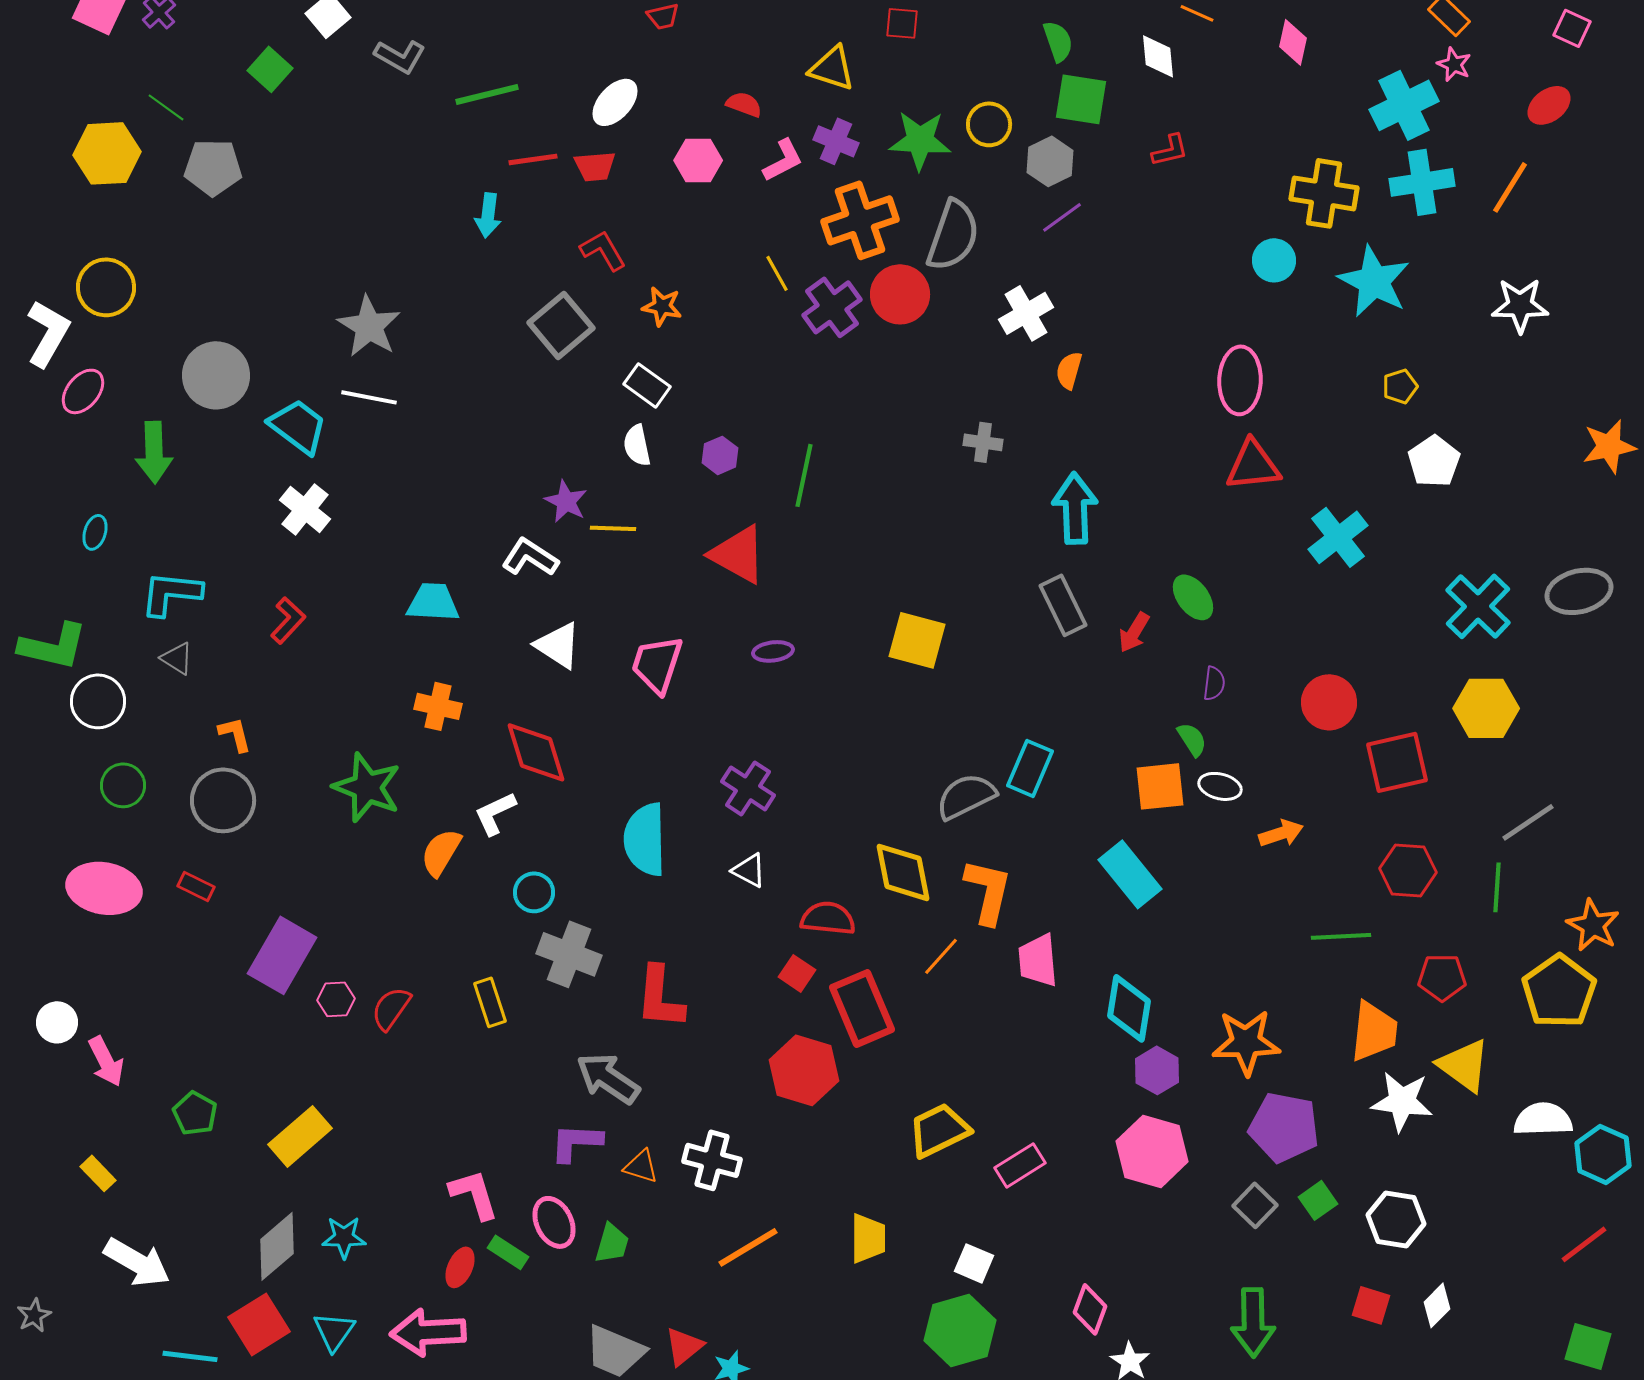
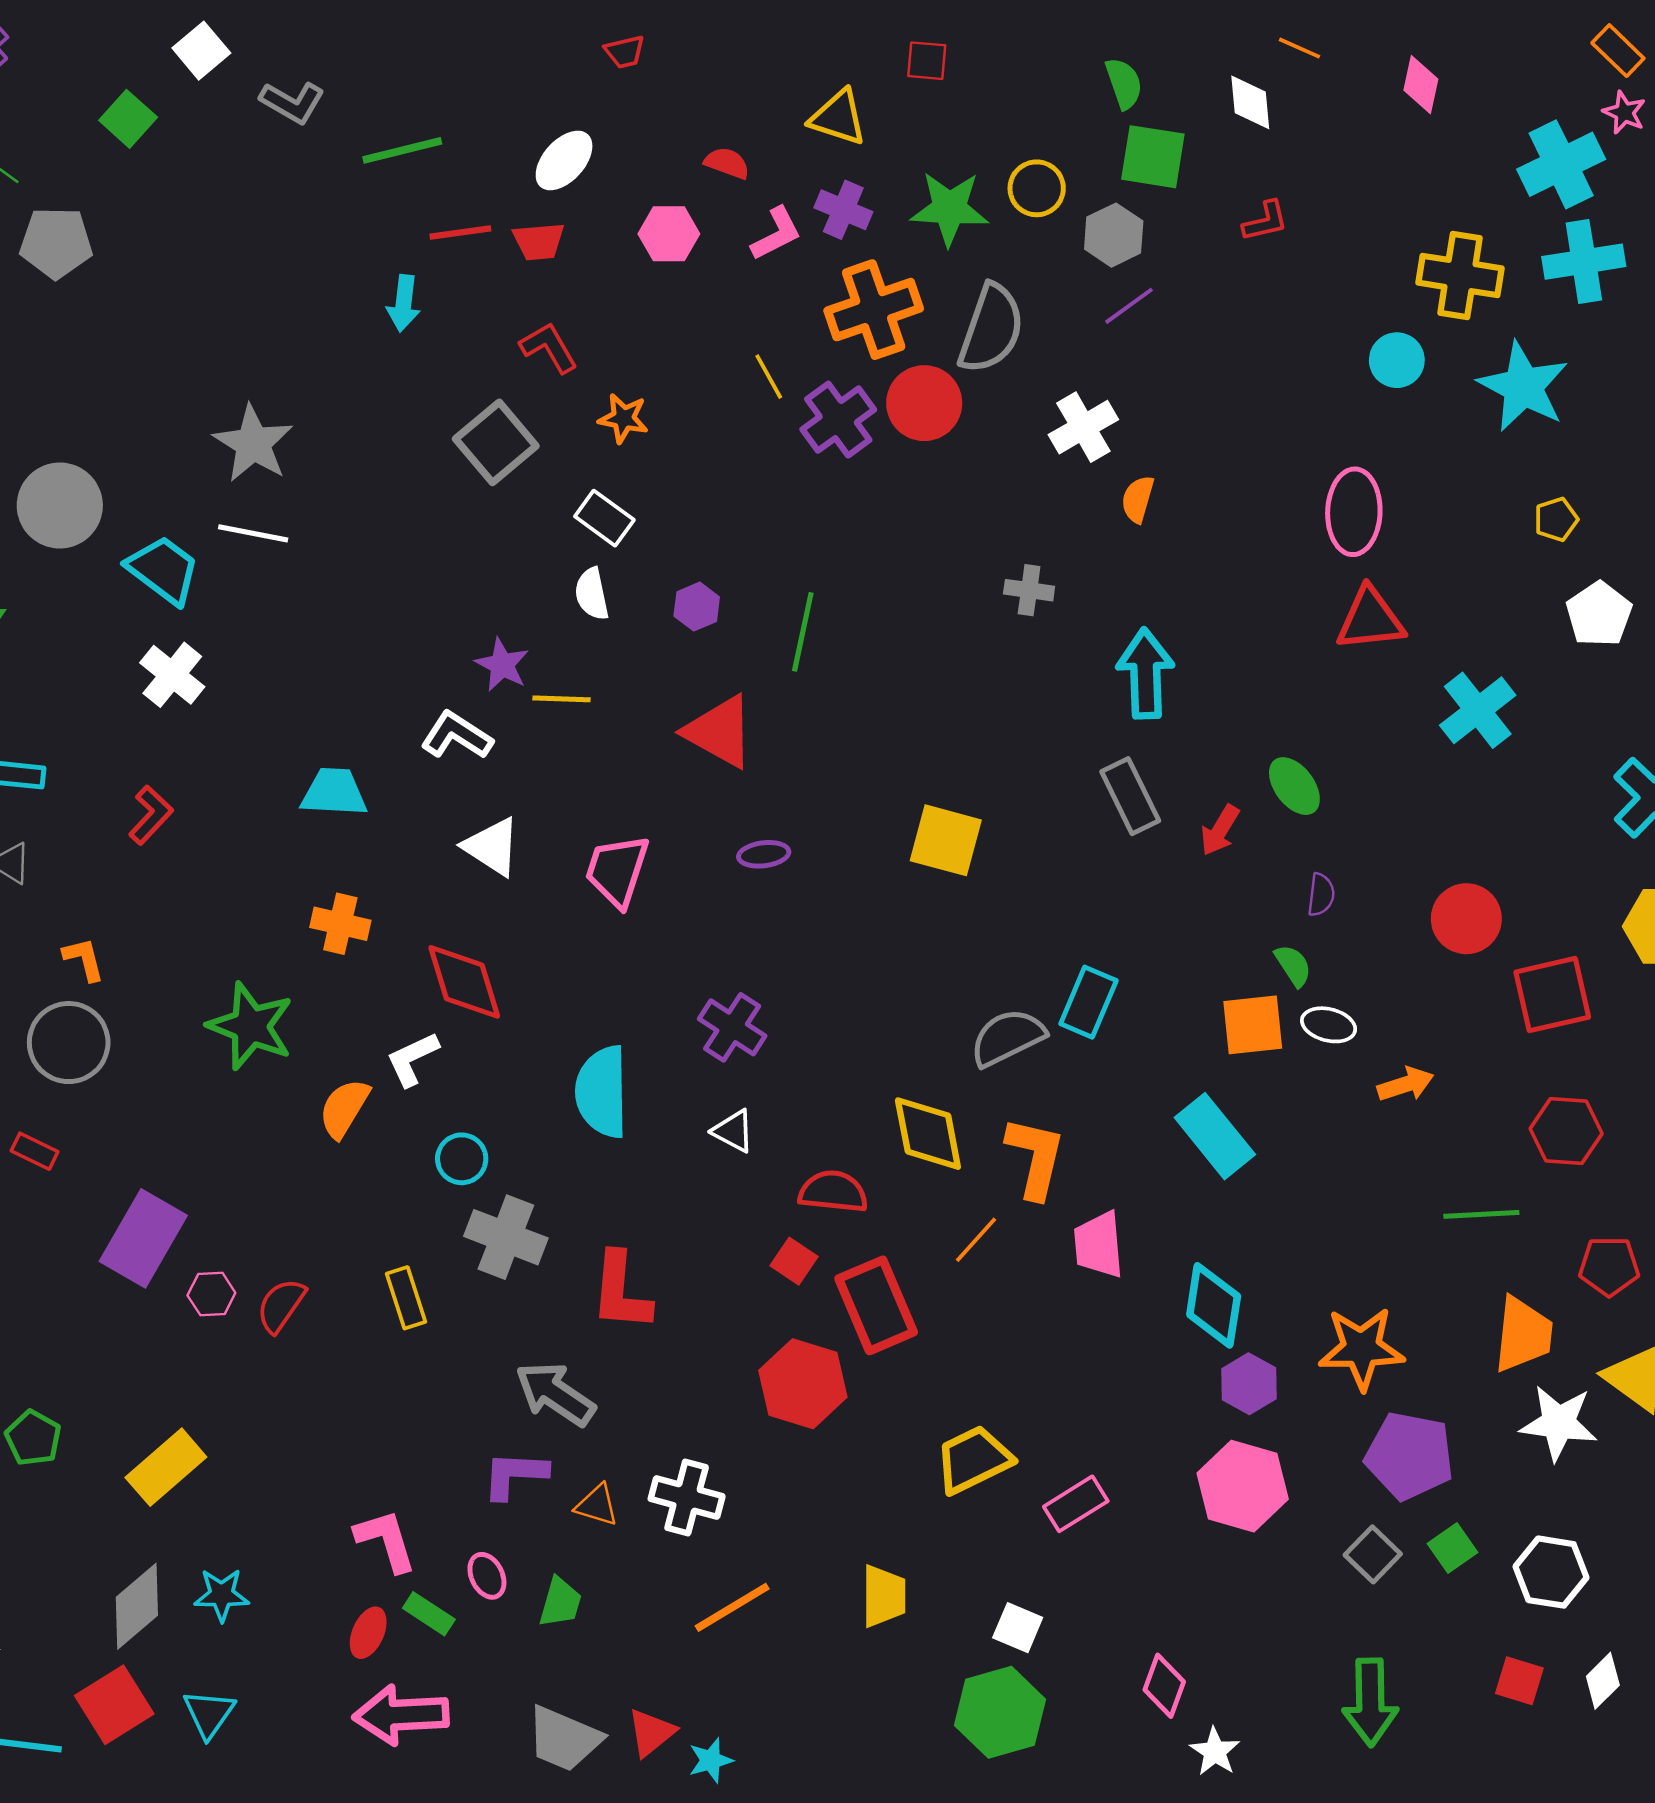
pink ellipse: (554, 1222) -> (487, 1576), size x0.7
pink arrow: (428, 1332) -> (401, 1715), moved

